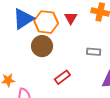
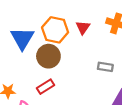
blue triangle: (23, 19) -> (22, 38), moved, turned -30
red rectangle: (62, 77) -> (46, 87), moved

